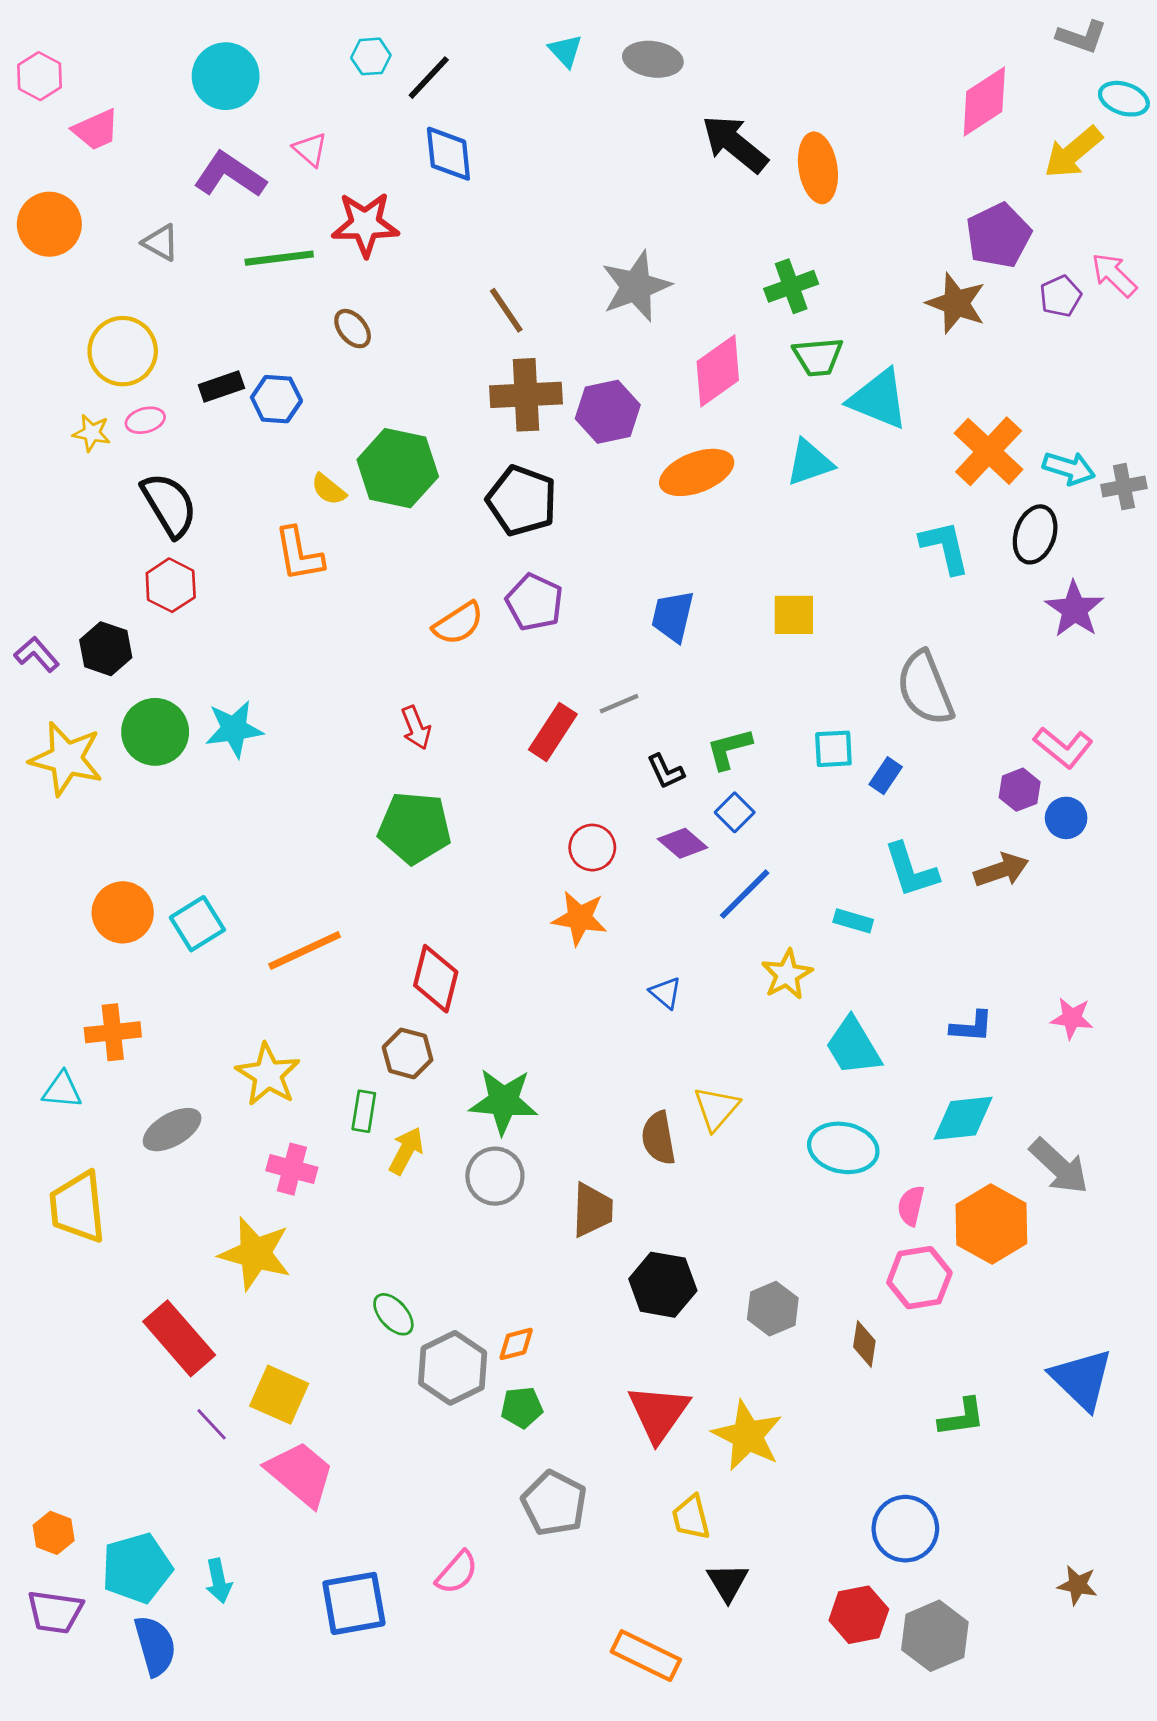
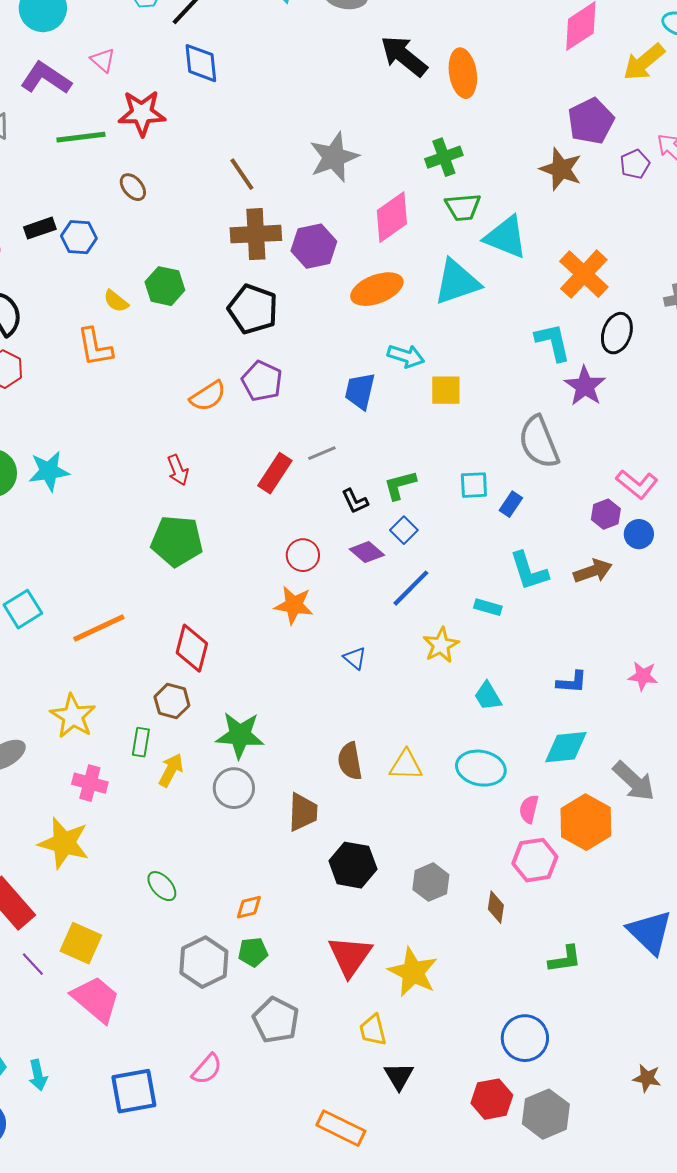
cyan triangle: (809, 463) -> (457, 282), size x1.4
green hexagon: (398, 468) -> (165, 286), size x0.7
cyan arrow: (1069, 468) -> (406, 356), moved
purple star: (1075, 609) -> (585, 386), moved
cyan trapezoid: (853, 1046) -> (488, 696), size x0.7
yellow triangle: (716, 1108) -> (406, 765), moved, turned 51
gray hexagon: (453, 1368) -> (204, 962), moved

